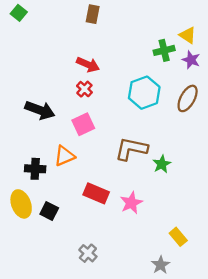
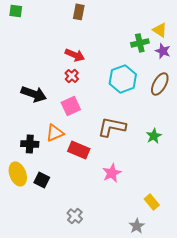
green square: (19, 13) -> (16, 11), turned -32
green star: (162, 164) -> (154, 136), moved
red rectangle: (96, 193) -> (79, 150), moved

